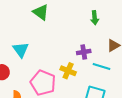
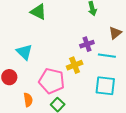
yellow cross: (68, 71) -> (75, 65), turned -35

